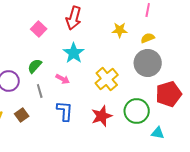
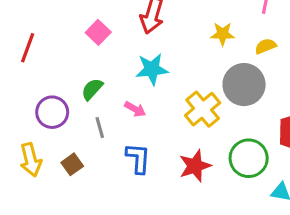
cyan star: (74, 53) -> (152, 69), turned 30
gray circle: (148, 63) -> (244, 85), moved

